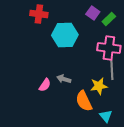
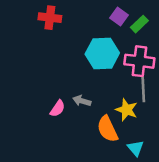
cyan hexagon: (65, 35) -> (102, 54), moved
yellow star: (99, 86) -> (127, 110), turned 30

